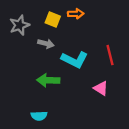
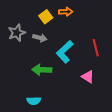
yellow square: (53, 19) -> (46, 17), turned 32
gray star: (19, 25) -> (17, 33), moved
cyan L-shape: (75, 60) -> (65, 52), turned 110

